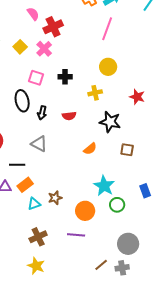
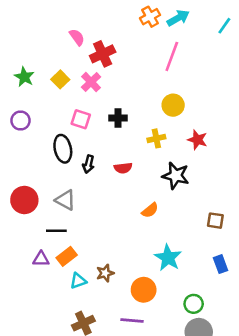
red star: (137, 97) -> (197, 140), moved
gray triangle: (39, 144) -> (65, 200), moved
brown square: (127, 150) -> (215, 221), moved
green circle: (117, 205) -> (194, 304), moved

